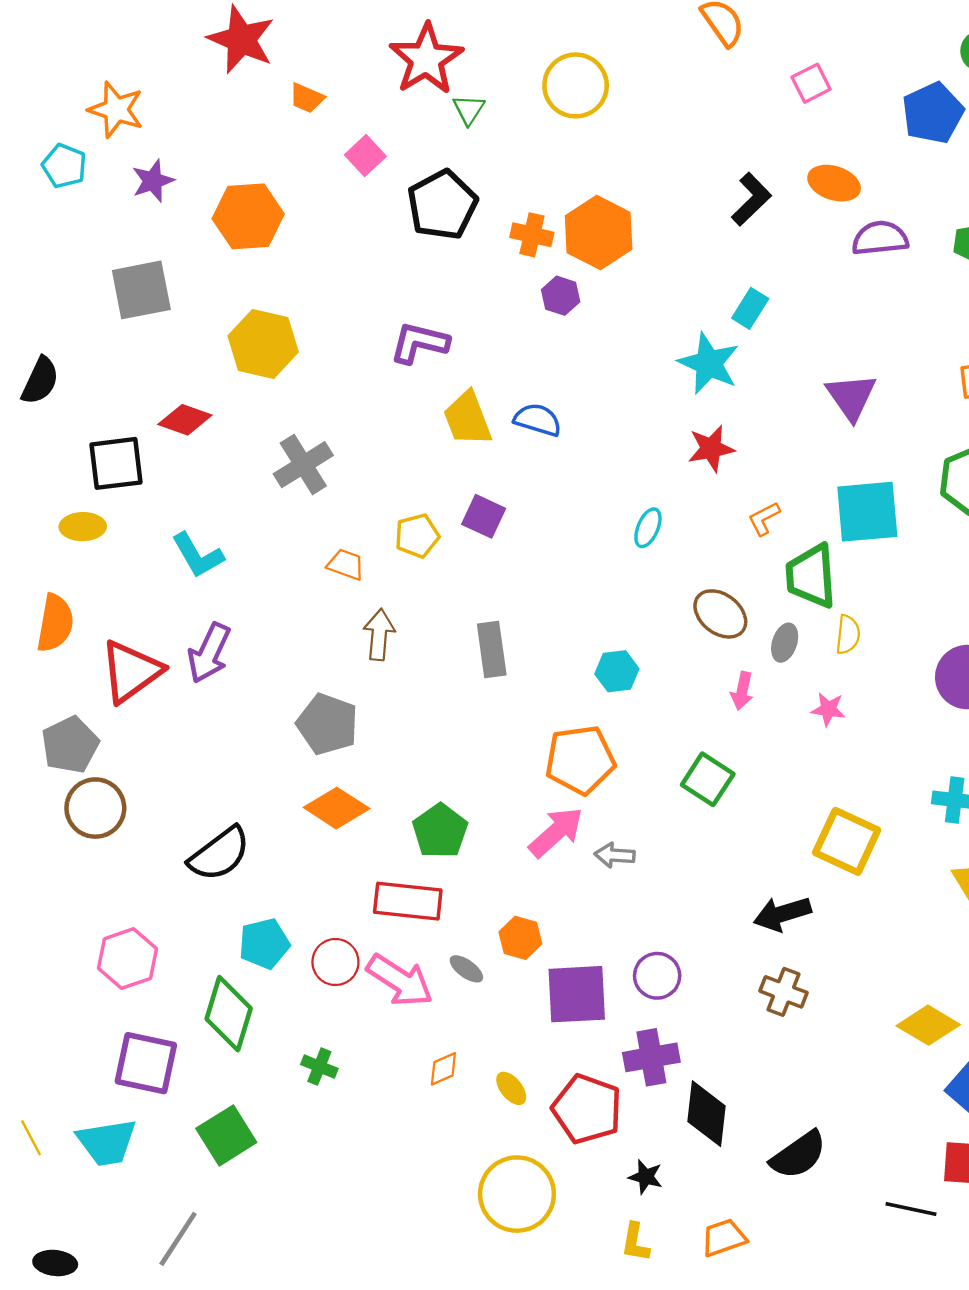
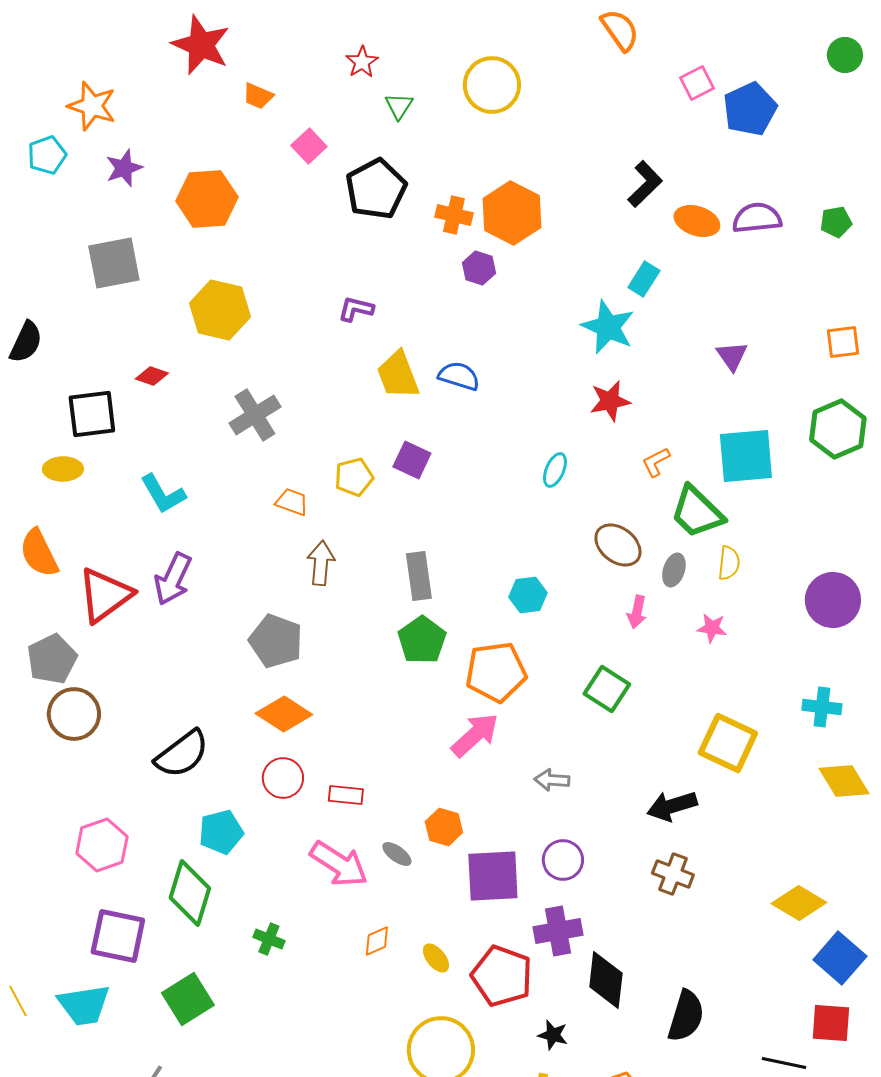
red star: (426, 59) -> (362, 62), size x0.5
blue pentagon: (933, 113) -> (750, 109), moved
cyan pentagon: (64, 166) -> (47, 155), turned 30
orange ellipse: (834, 183) -> (697, 221), moved
purple L-shape: (419, 343) -> (356, 309), size x0.7
purple triangle: (851, 397) -> (732, 356), size x0.7
red diamond: (185, 420) -> (152, 376), size x0.7
green trapezoid: (811, 576) -> (697, 512), turned -42
orange semicircle: (55, 623) -> (39, 553), turned 144
green pentagon: (440, 831) -> (422, 640), moved
gray arrow: (615, 855) -> (552, 780), moved
red rectangle: (408, 901) -> (346, 795), size x0.6
red circle: (335, 962) -> (283, 778), moved
black semicircle: (798, 1155) -> (686, 1016), turned -38

